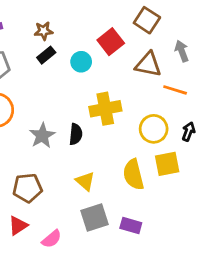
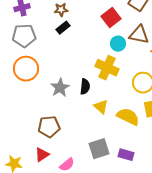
cyan circle: (81, 62) -> (118, 44), moved
yellow cross: (105, 109) -> (107, 68), turned 35
yellow semicircle: (133, 175) -> (128, 117), turned 130
yellow triangle: (85, 181) -> (101, 107), moved

